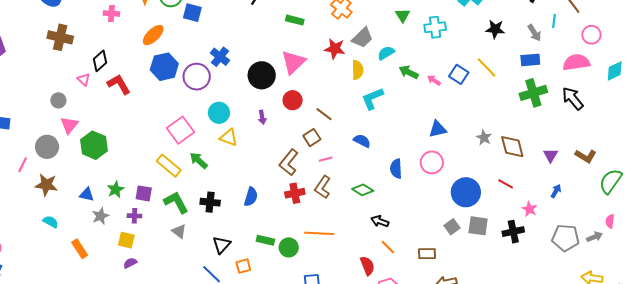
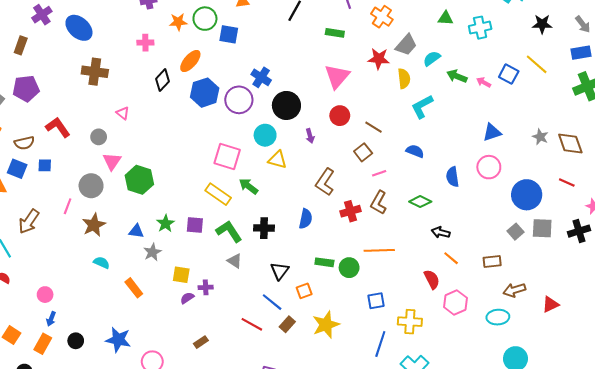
green triangle: (403, 15) -> (446, 18), turned -49
black diamond: (100, 61) -> (162, 80), moved
black circle: (262, 75) -> (286, 105), moved
red L-shape: (119, 84) -> (58, 127), moved
pink square: (181, 130) -> (227, 157), turned -32
brown L-shape: (289, 162) -> (325, 182), moved
brown star: (46, 185) -> (94, 225), turned -30
purple cross: (134, 216) -> (206, 287), moved

